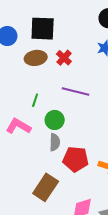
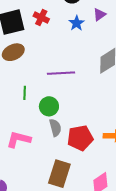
red cross: (64, 58) -> (41, 17), moved
pink L-shape: (18, 126) -> (19, 139), moved

